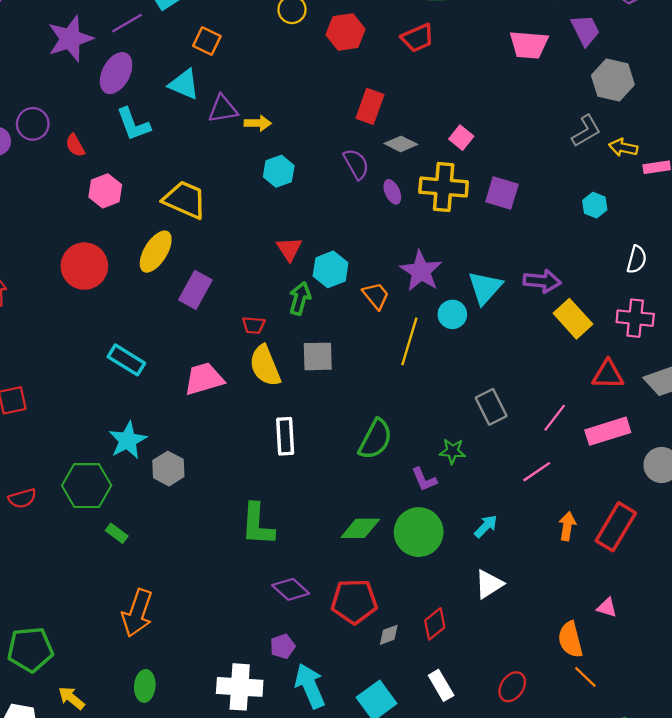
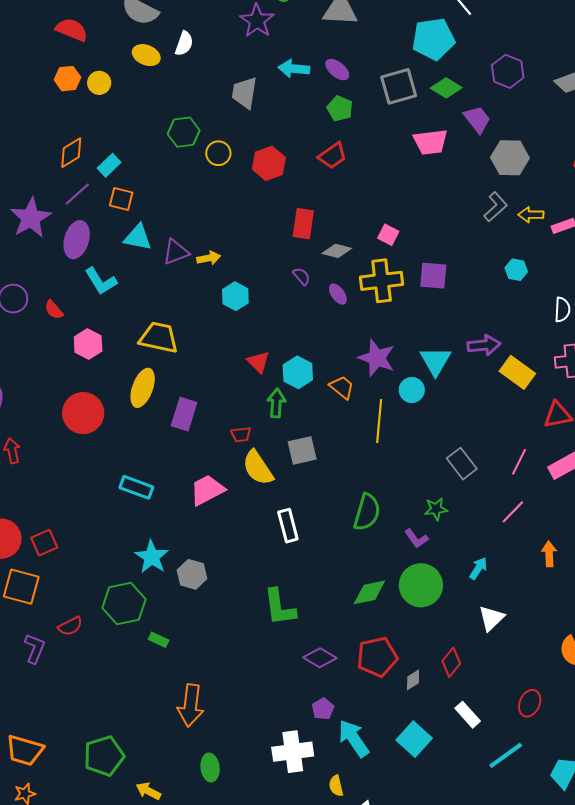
orange square: (207, 41) -> (121, 199), moved
purple semicircle: (356, 164) -> (302, 276), size x0.7

